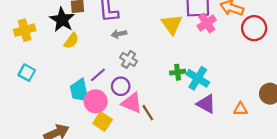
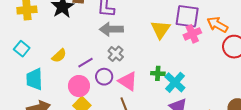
gray arrow: (119, 34) -> (111, 29), size x1.6
yellow semicircle: (71, 41) -> (59, 56), moved
cyan trapezoid: (79, 90) -> (34, 79), moved
pink triangle: (132, 103) -> (128, 81), moved

